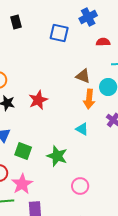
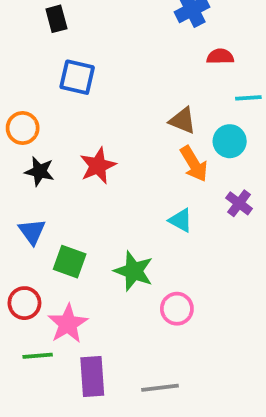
blue square: (59, 33) -> (77, 77), moved
orange arrow: (89, 99) -> (194, 164), turned -36
pink circle: (80, 186) -> (177, 309), moved

